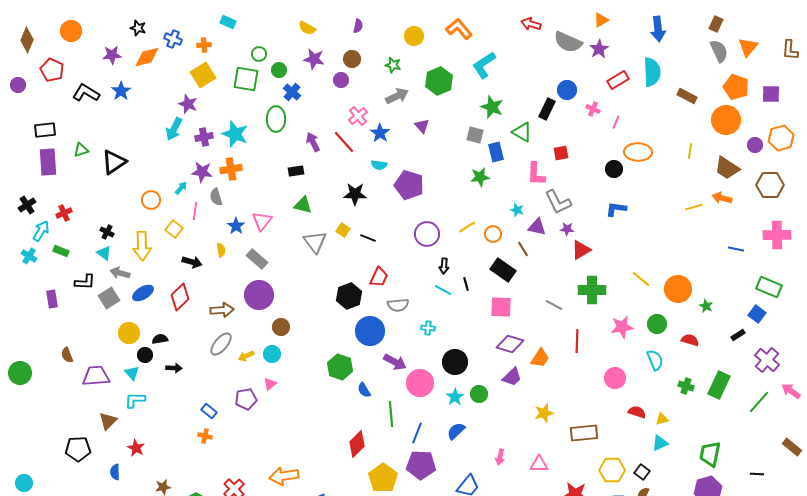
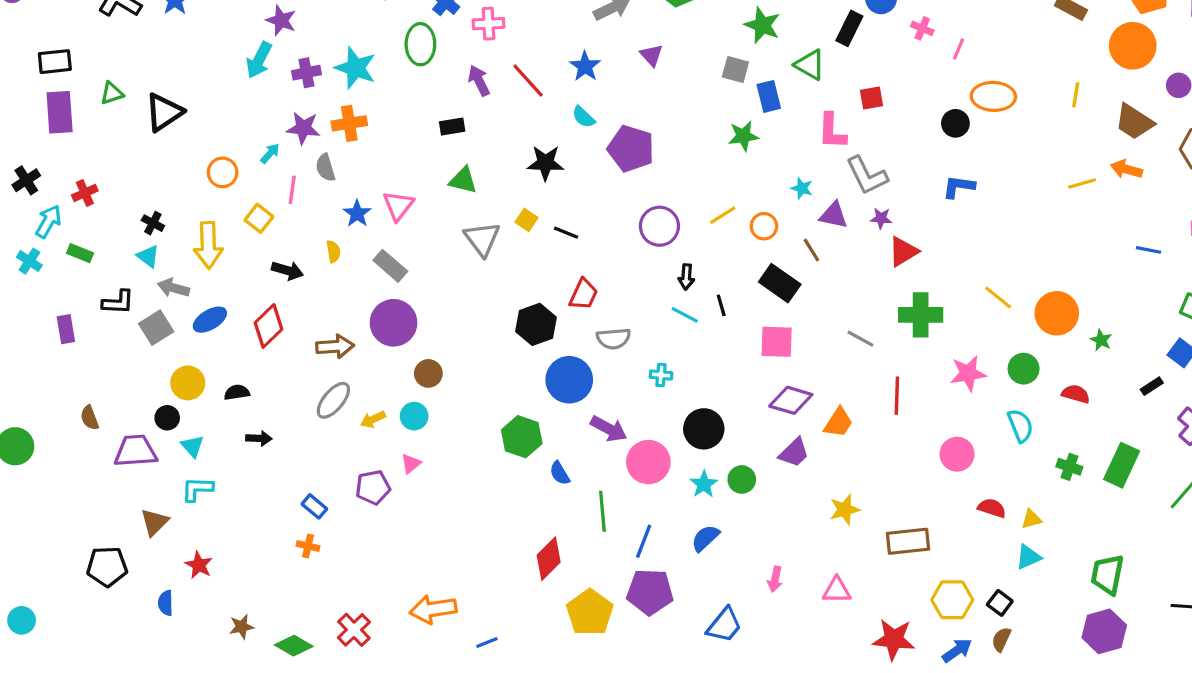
pink cross: (358, 116) -> (488, 24), moved, turned 36
cyan semicircle: (379, 165) -> (583, 117), turned 35
black circle: (145, 355) -> (167, 418), moved

